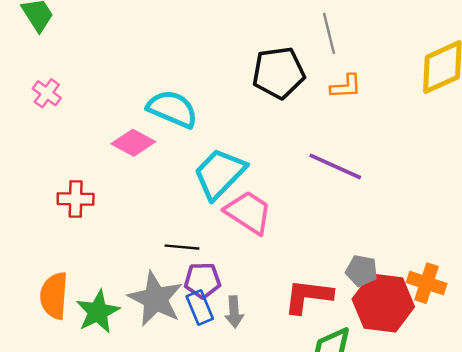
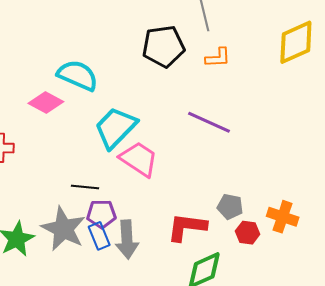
red hexagon: (383, 303) -> (248, 233), size x0.5
gray arrow: (234, 312) -> (127, 240), size x1.5

